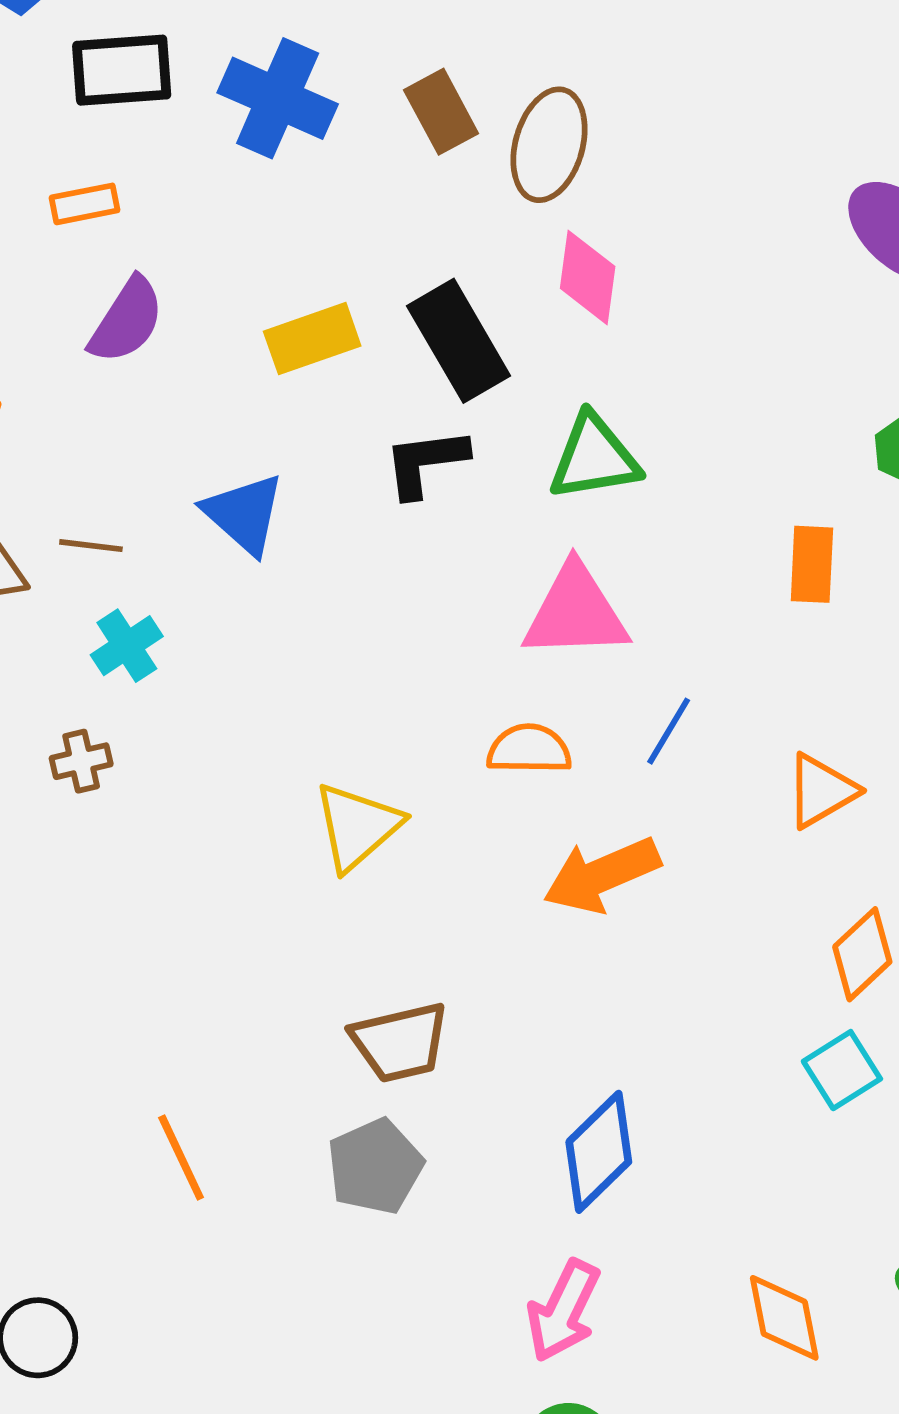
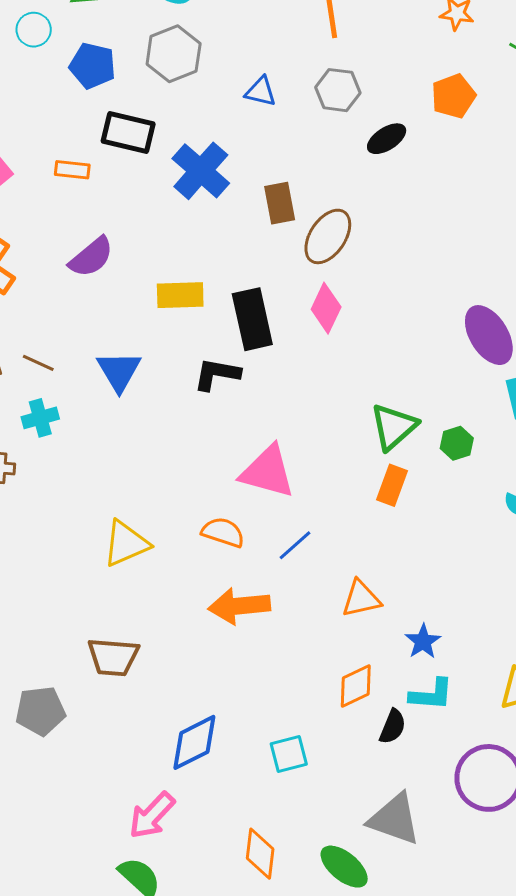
orange rectangle: (85, 204) -> (72, 170), moved
green triangle: (594, 458) -> (394, 427), moved, turned -50
cyan square: (842, 1070) -> (289, 754), moved
gray pentagon: (375, 1167) -> (40, 711), moved

